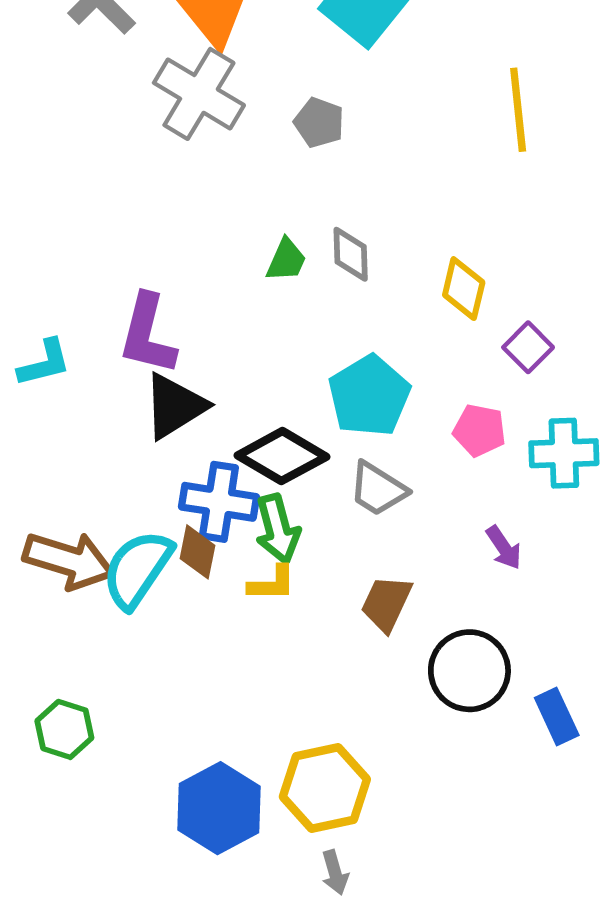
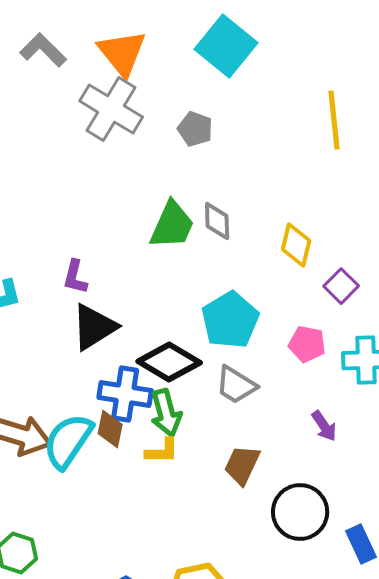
green trapezoid: (286, 260) -> (172, 225), size x1.6
purple L-shape: (147, 334) -> (75, 277), size x0.6

